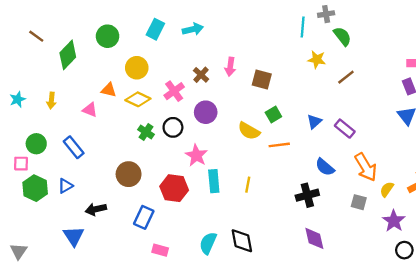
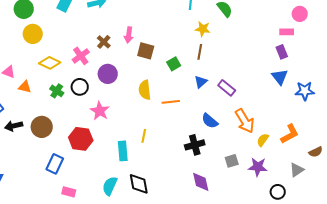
yellow circle: (137, 68) -> (33, 34), moved
brown line: (346, 77) -> (200, 52), moved, turned -42
brown square: (262, 79) -> (146, 51), moved
orange triangle: (109, 90) -> (25, 87), moved
green square: (273, 115) -> (174, 64), moved
yellow semicircle: (249, 131) -> (145, 90), turned 54
cyan rectangle: (214, 181) -> (123, 151), moved
gray square: (359, 202) -> (232, 161), moved, turned -32
black arrow: (96, 209) -> (14, 126), moved
purple star: (394, 221) -> (258, 167), moved, turned -30

